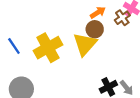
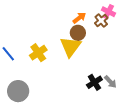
yellow cross: (48, 48) -> (38, 53), size x0.7

